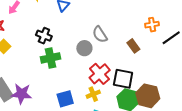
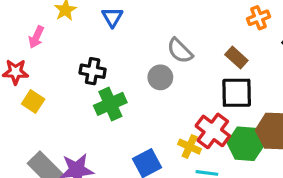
red cross: (100, 74) -> (213, 131), moved
black square: (123, 79) -> (237, 93), moved
yellow cross: (93, 94) -> (190, 147), turned -32

